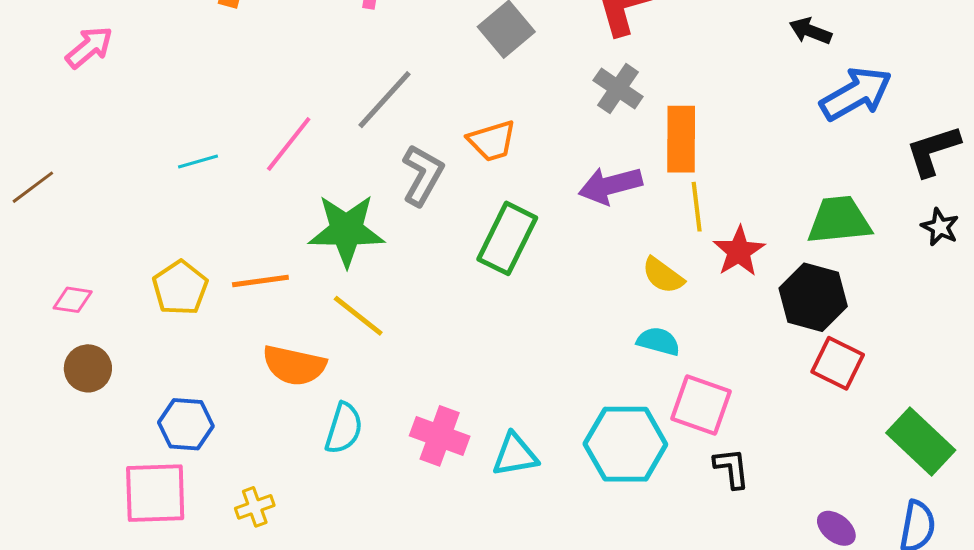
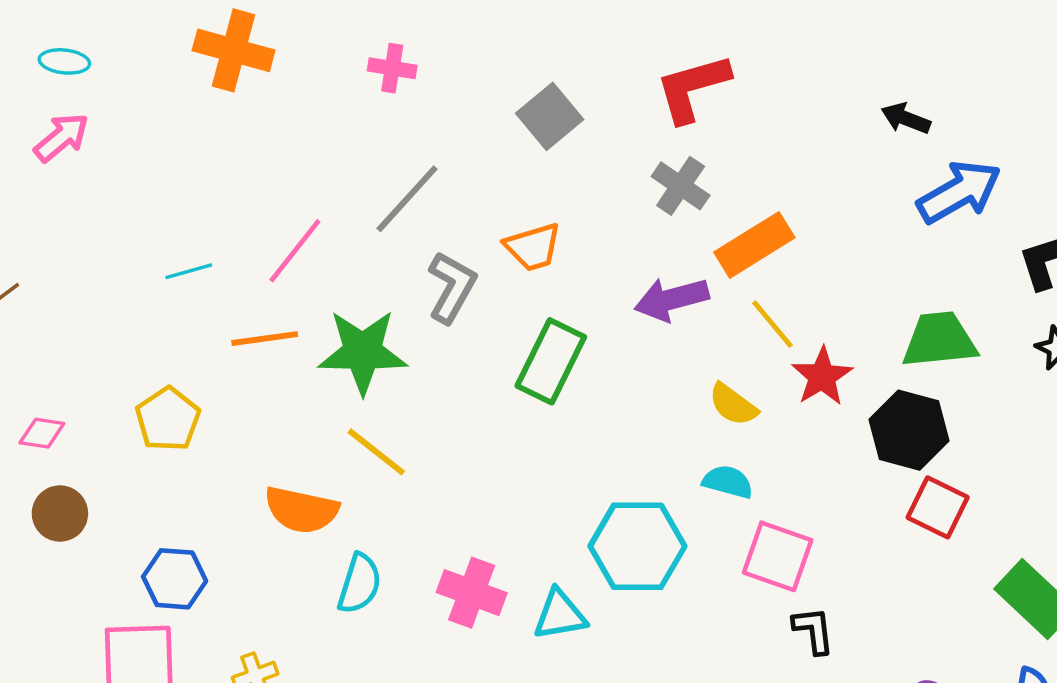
orange rectangle: (681, 139) -> (754, 245), turned 58
yellow line: (697, 207) -> (772, 324), turned -33
orange line: (260, 281) -> (265, 339), moved
cyan hexagon: (625, 444) -> (637, 546), moved

